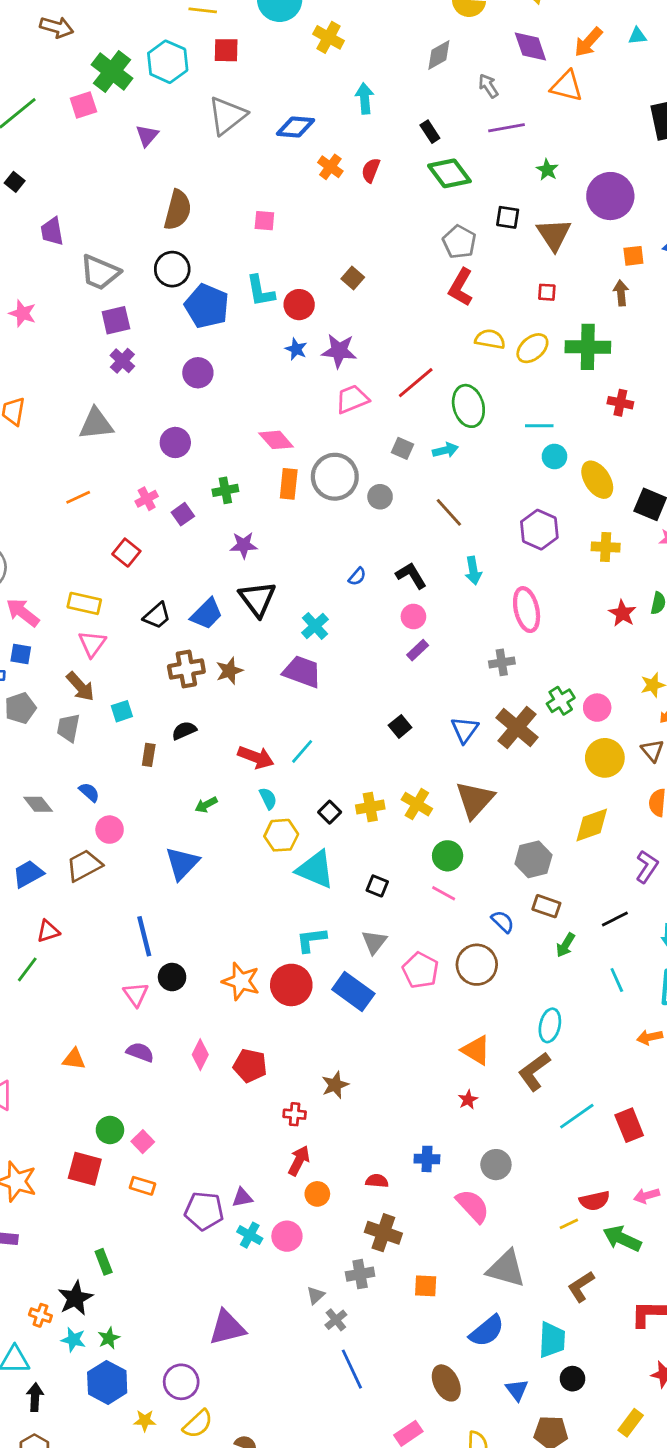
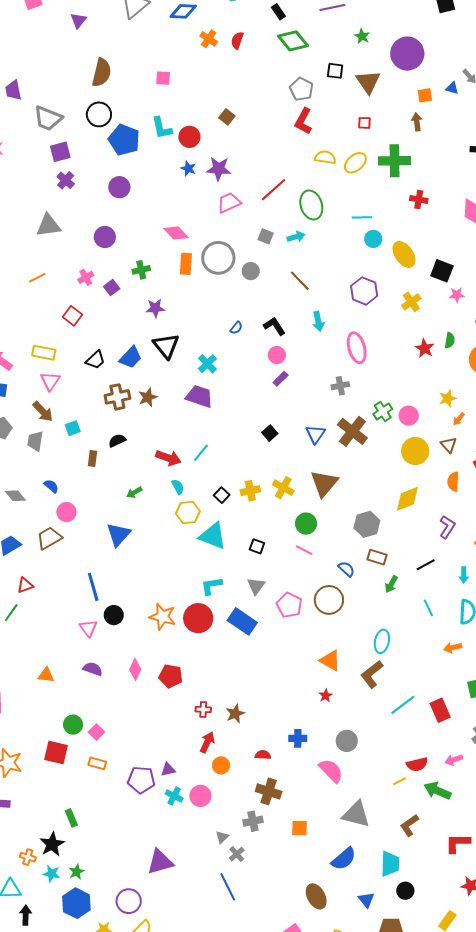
yellow cross: (606, 547) -> (411, 302), turned -36
brown star: (335, 1085) -> (235, 714), moved
blue line: (352, 1369) -> (228, 887), moved

